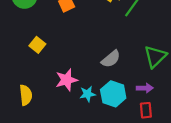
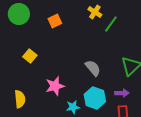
gray semicircle: (111, 59) -> (93, 68), turned -90
cyan star: (88, 94) -> (73, 107), moved

